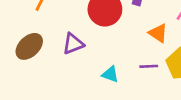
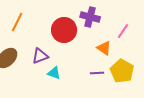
cyan triangle: (110, 74) -> (54, 73), moved

